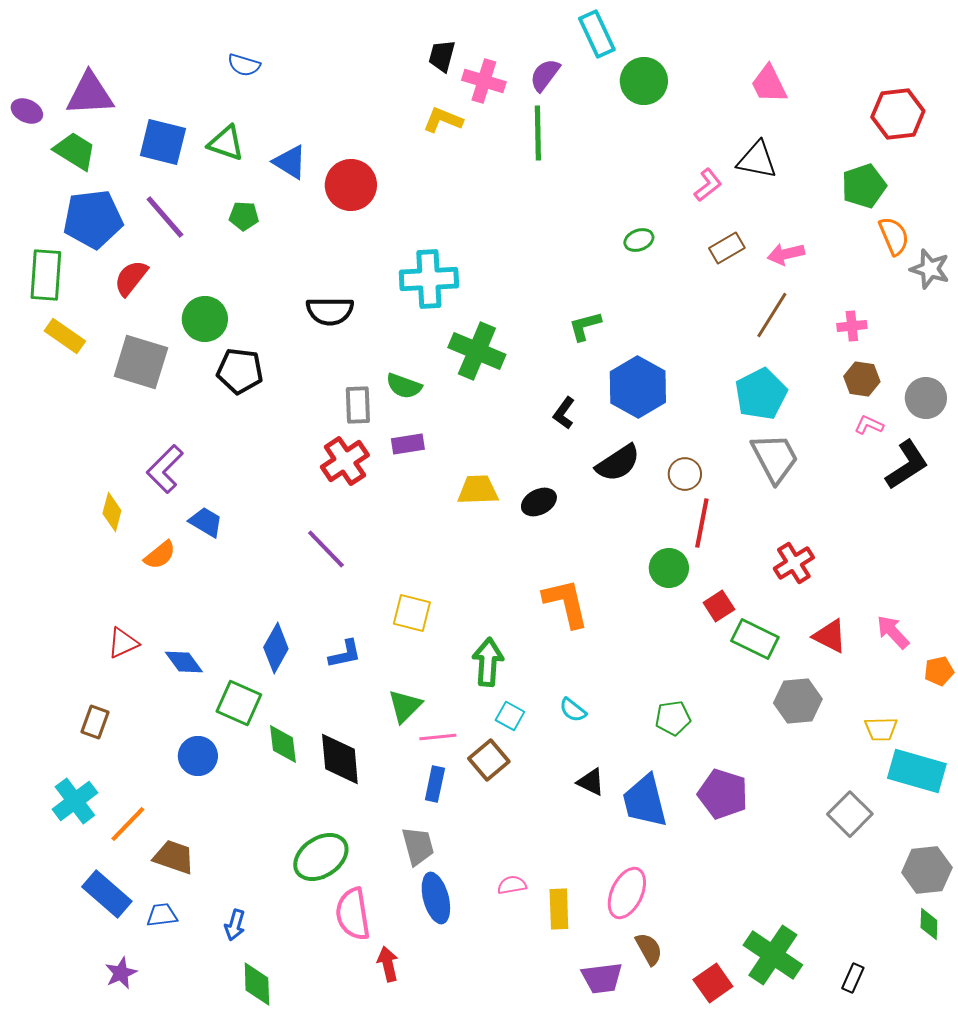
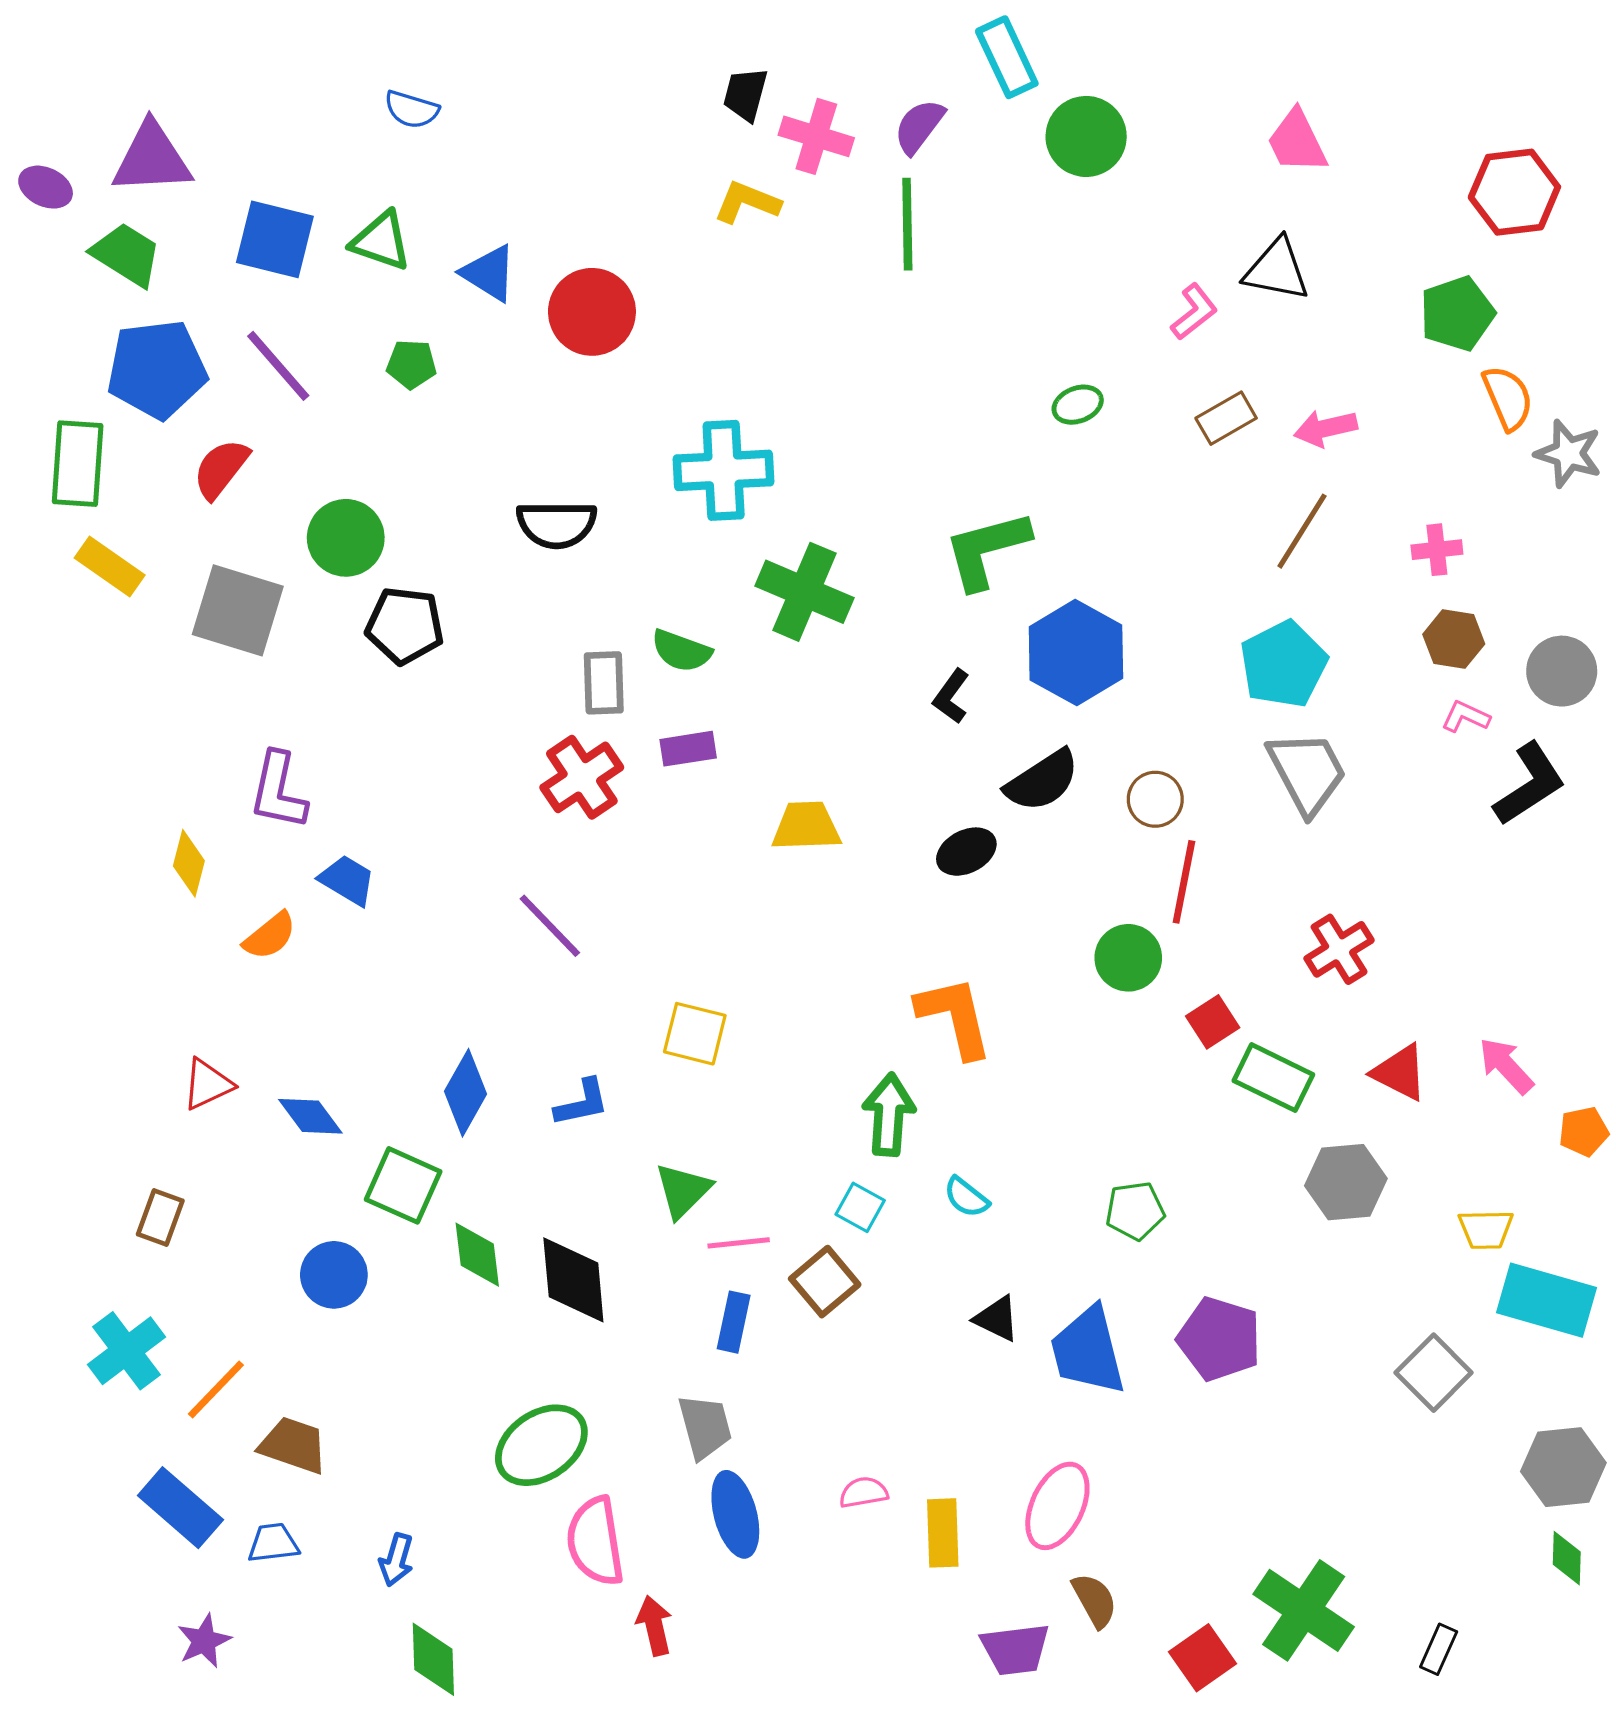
green L-shape: (585, 326) -> (987, 550), size x1.6
purple L-shape: (165, 469) -> (278, 791), turned -33
black ellipse: (539, 502) -> (966, 852), moved
green arrow: (488, 662) -> (889, 1115), moved

